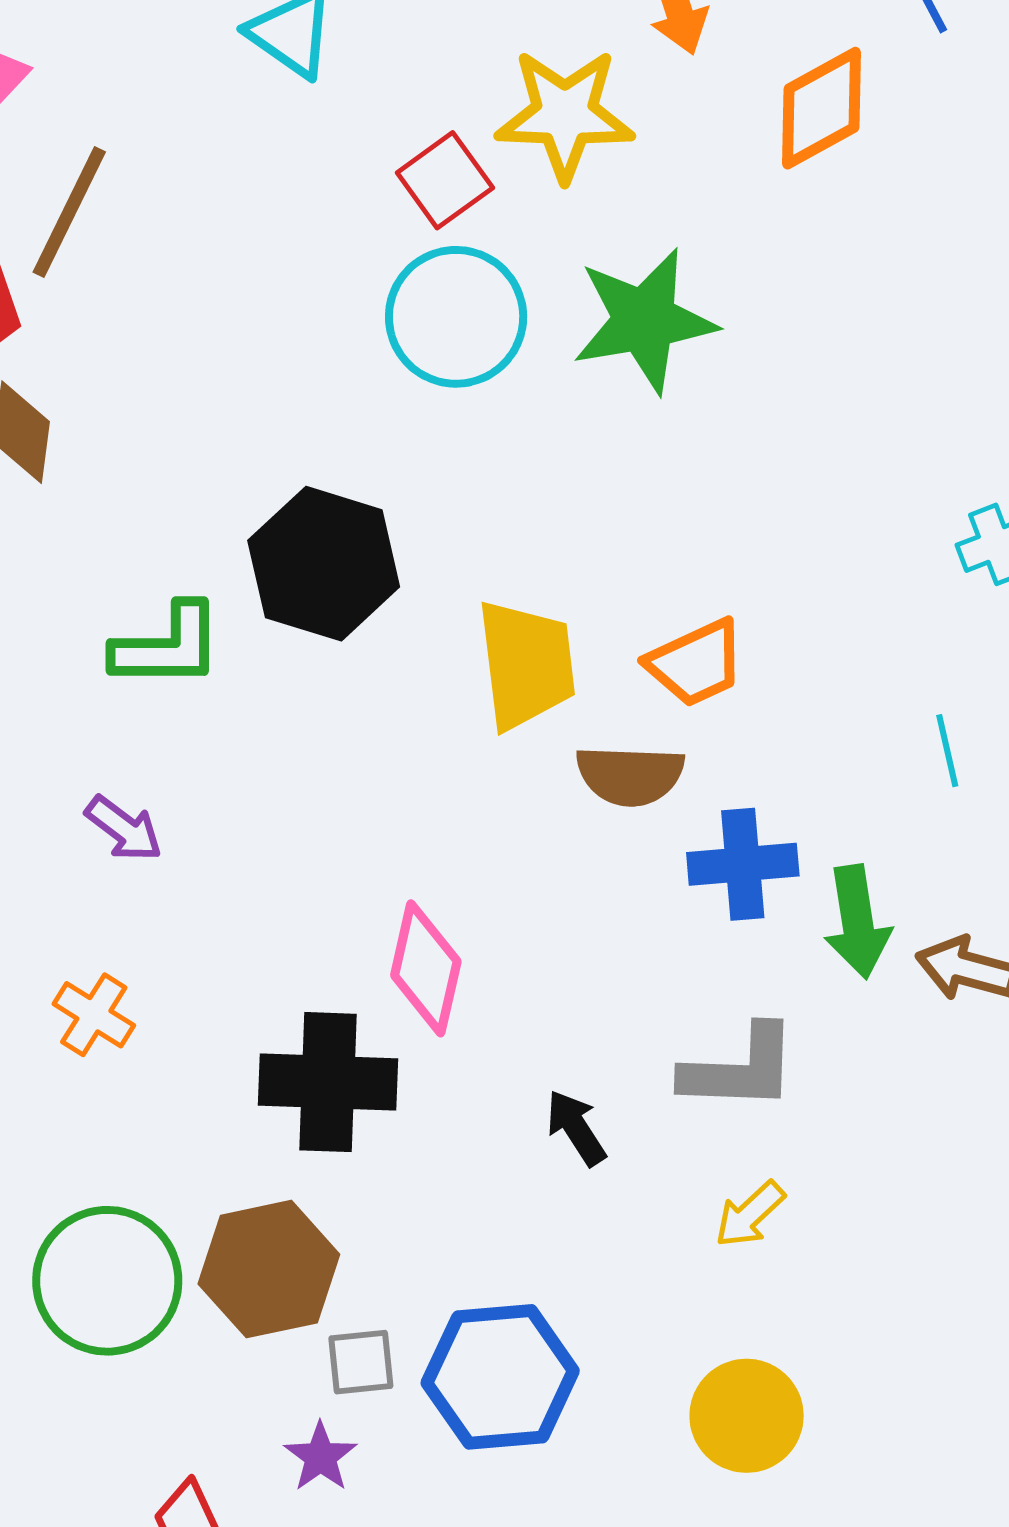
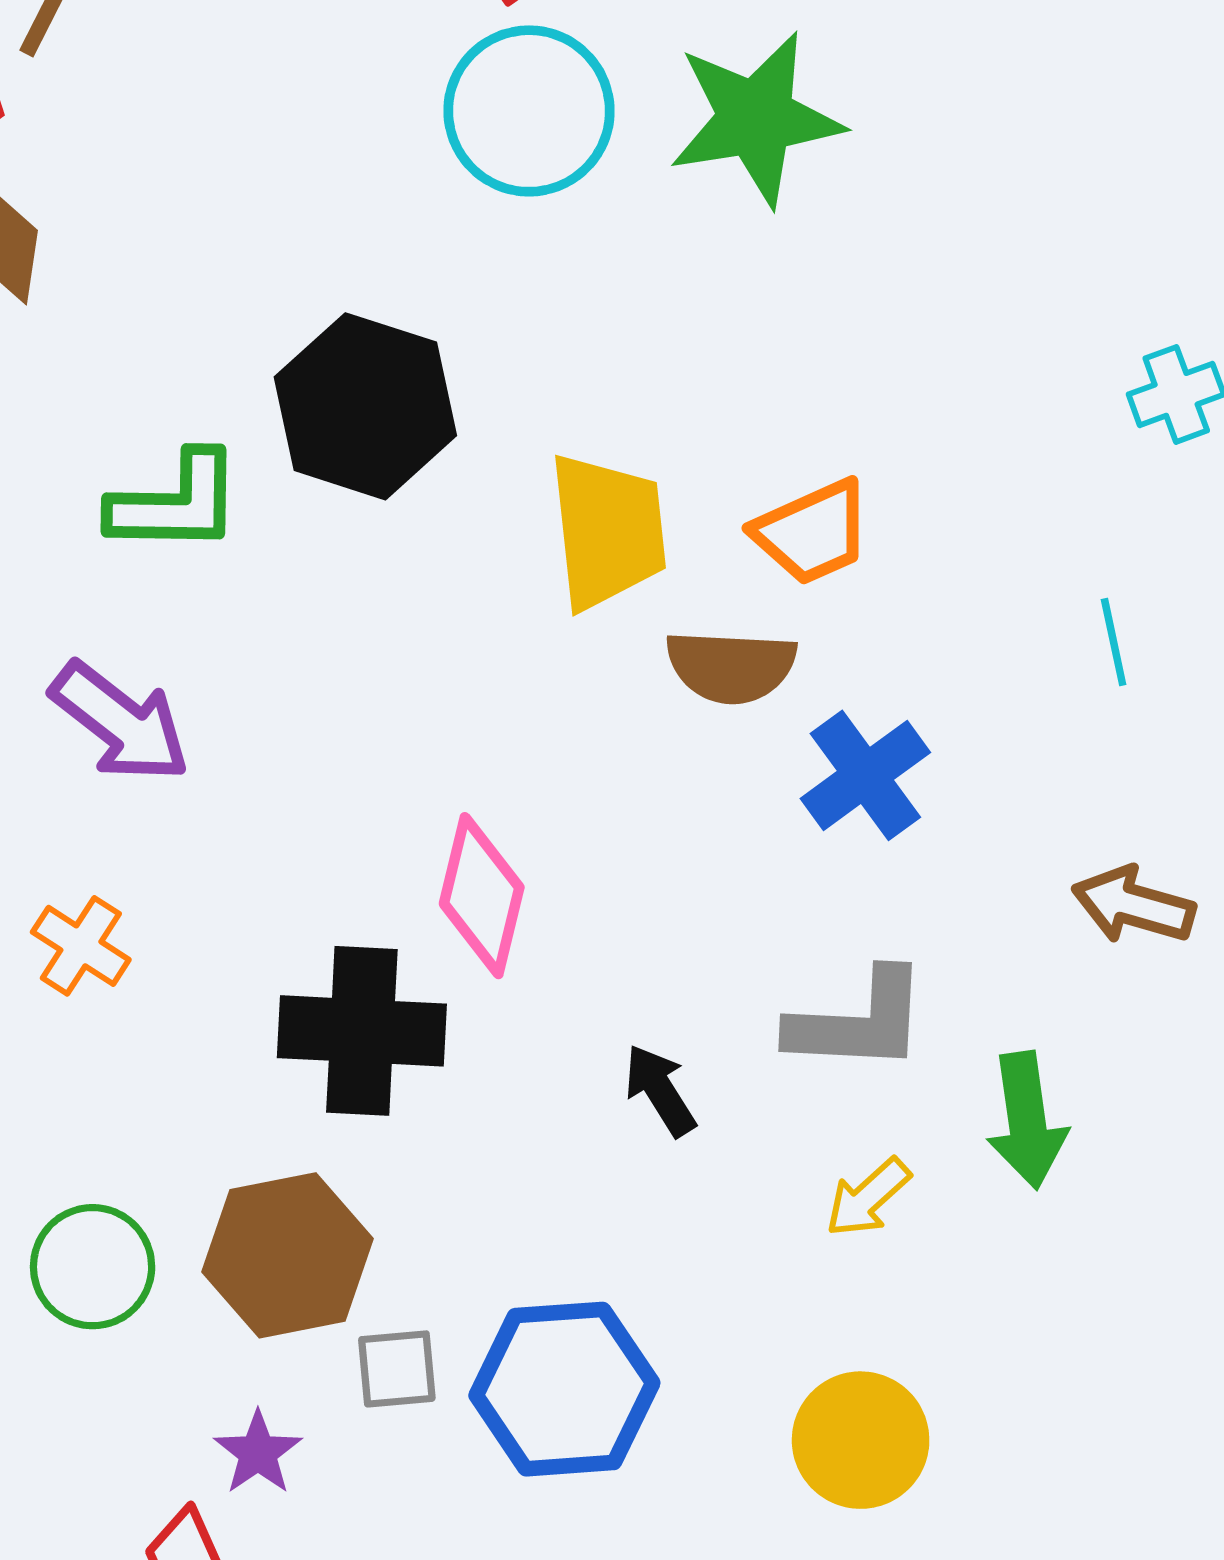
purple arrow: (124, 829) -> (120, 722), size x1.5
blue cross: (743, 864) -> (865, 775), turned -32
green arrow: (857, 922) -> (1027, 1120), moved
green circle: (107, 1281) -> (93, 1267), size x0.7
purple star: (320, 1457) -> (258, 1453), moved

